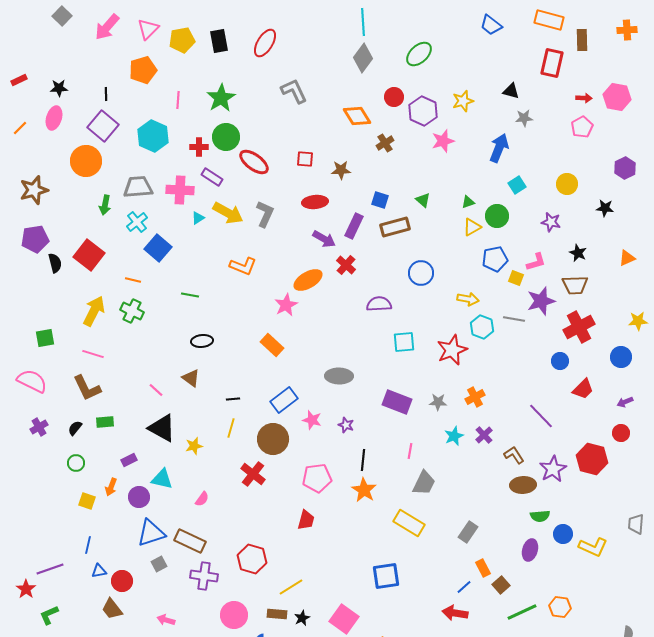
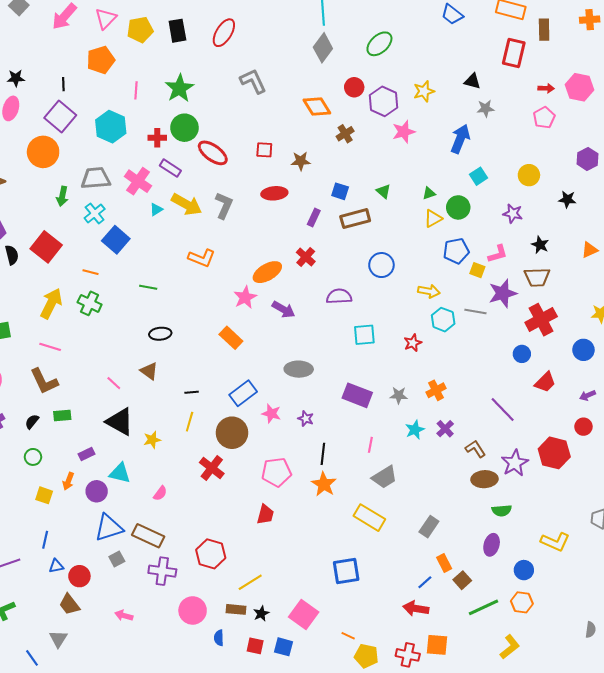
pink cross: (180, 190) -> (138, 181), turned 32
purple rectangle: (354, 226) -> (314, 218), size x0.7
purple arrow: (324, 239) -> (283, 309), moved
red star: (452, 350) -> (413, 343), size x0.6
gray trapezoid: (424, 483) -> (384, 477), turned 32
blue circle: (563, 534) -> (524, 570), moved

